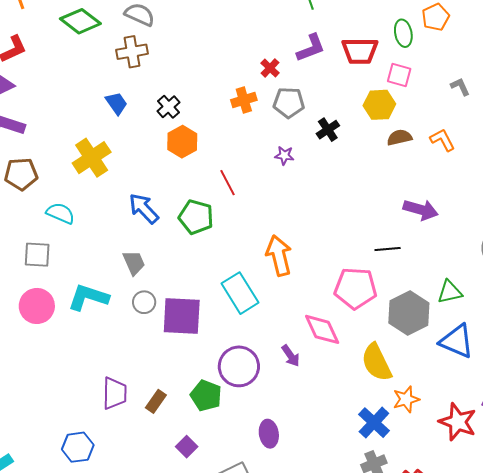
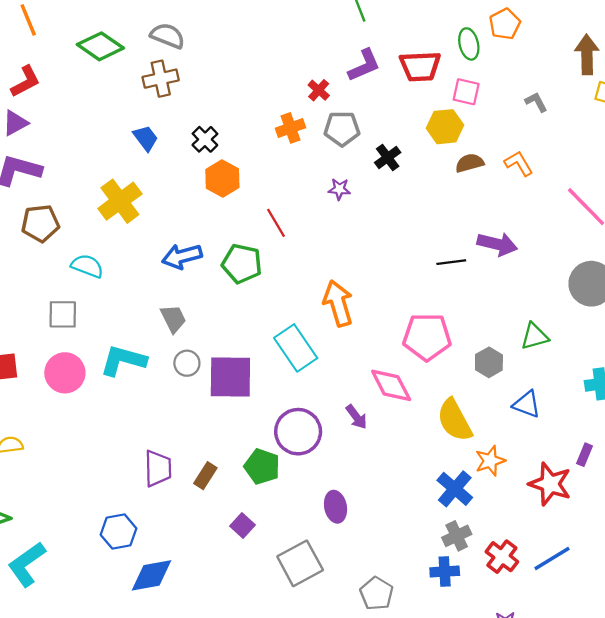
blue arrow: (144, 208) -> (182, 256), turned -60
black line: (388, 249) -> (451, 262), moved
gray hexagon: (409, 313) -> (489, 362), size x0.6
blue triangle: (457, 341) -> (527, 404), moved, size x0.7

